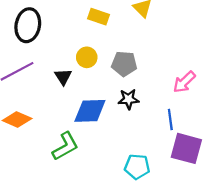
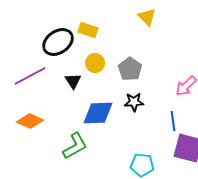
yellow rectangle: (99, 17) -> (88, 30), moved
black ellipse: (28, 25) -> (58, 42), moved, turned 44
gray pentagon: (124, 64) -> (130, 69), turned 30

